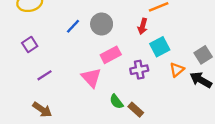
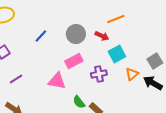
gray circle: (102, 24) -> (76, 34), moved
red arrow: (143, 26) -> (102, 36), turned -80
pink triangle: (91, 78) -> (57, 81), turned -36

